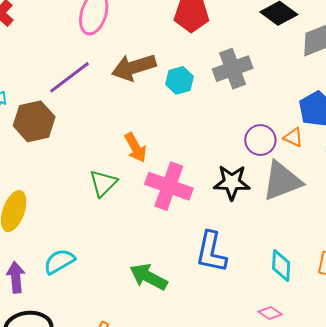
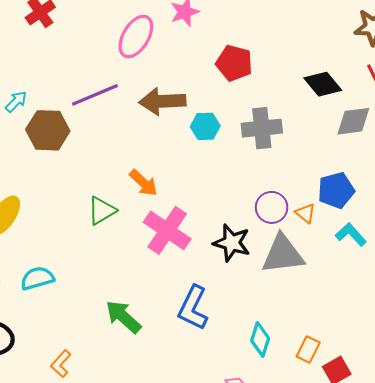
orange arrow: (135, 148) -> (143, 183), turned -32

